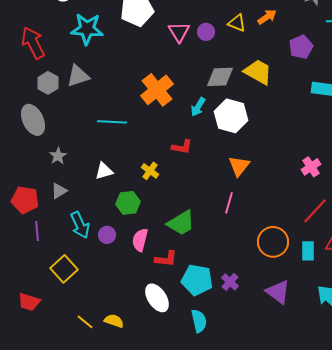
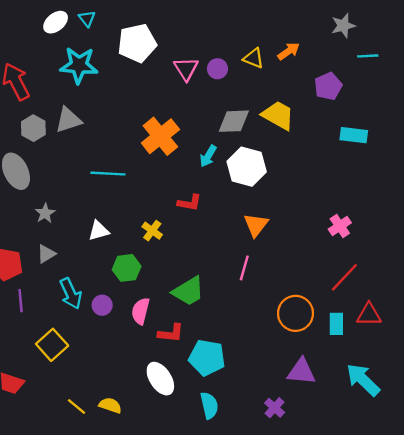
purple cross: (230, 282) -> (275, 408), moved
purple triangle: (278, 292) -> (301, 372), turned -32

